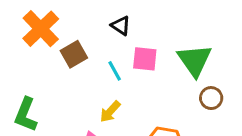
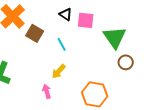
brown square: (74, 54) -> (35, 33), turned -30
pink square: (145, 59) -> (86, 20), moved

